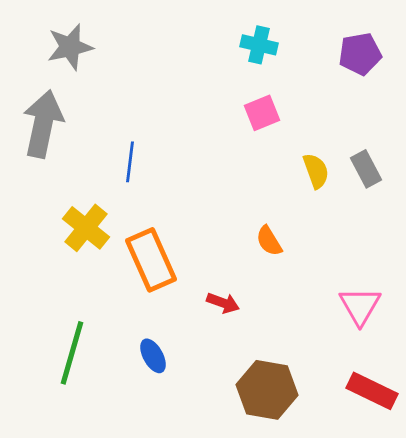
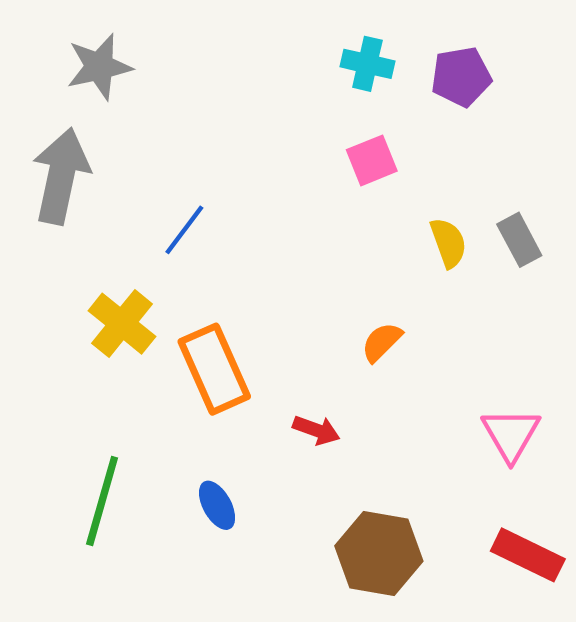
purple pentagon: (360, 54) -> (461, 77), moved
blue line: (130, 162) -> (184, 230), turned 30
orange semicircle: (269, 241) -> (382, 342), turned 76

